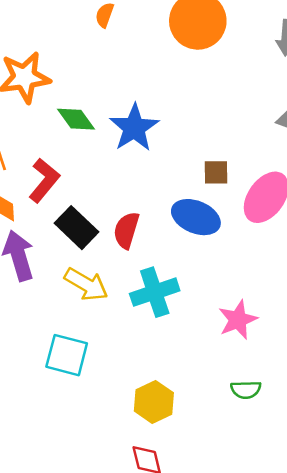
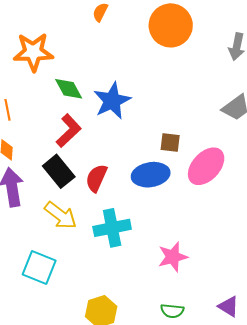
red L-shape: (44, 180) -> (69, 131), moved
blue ellipse: (196, 217) -> (151, 175), turned -39

